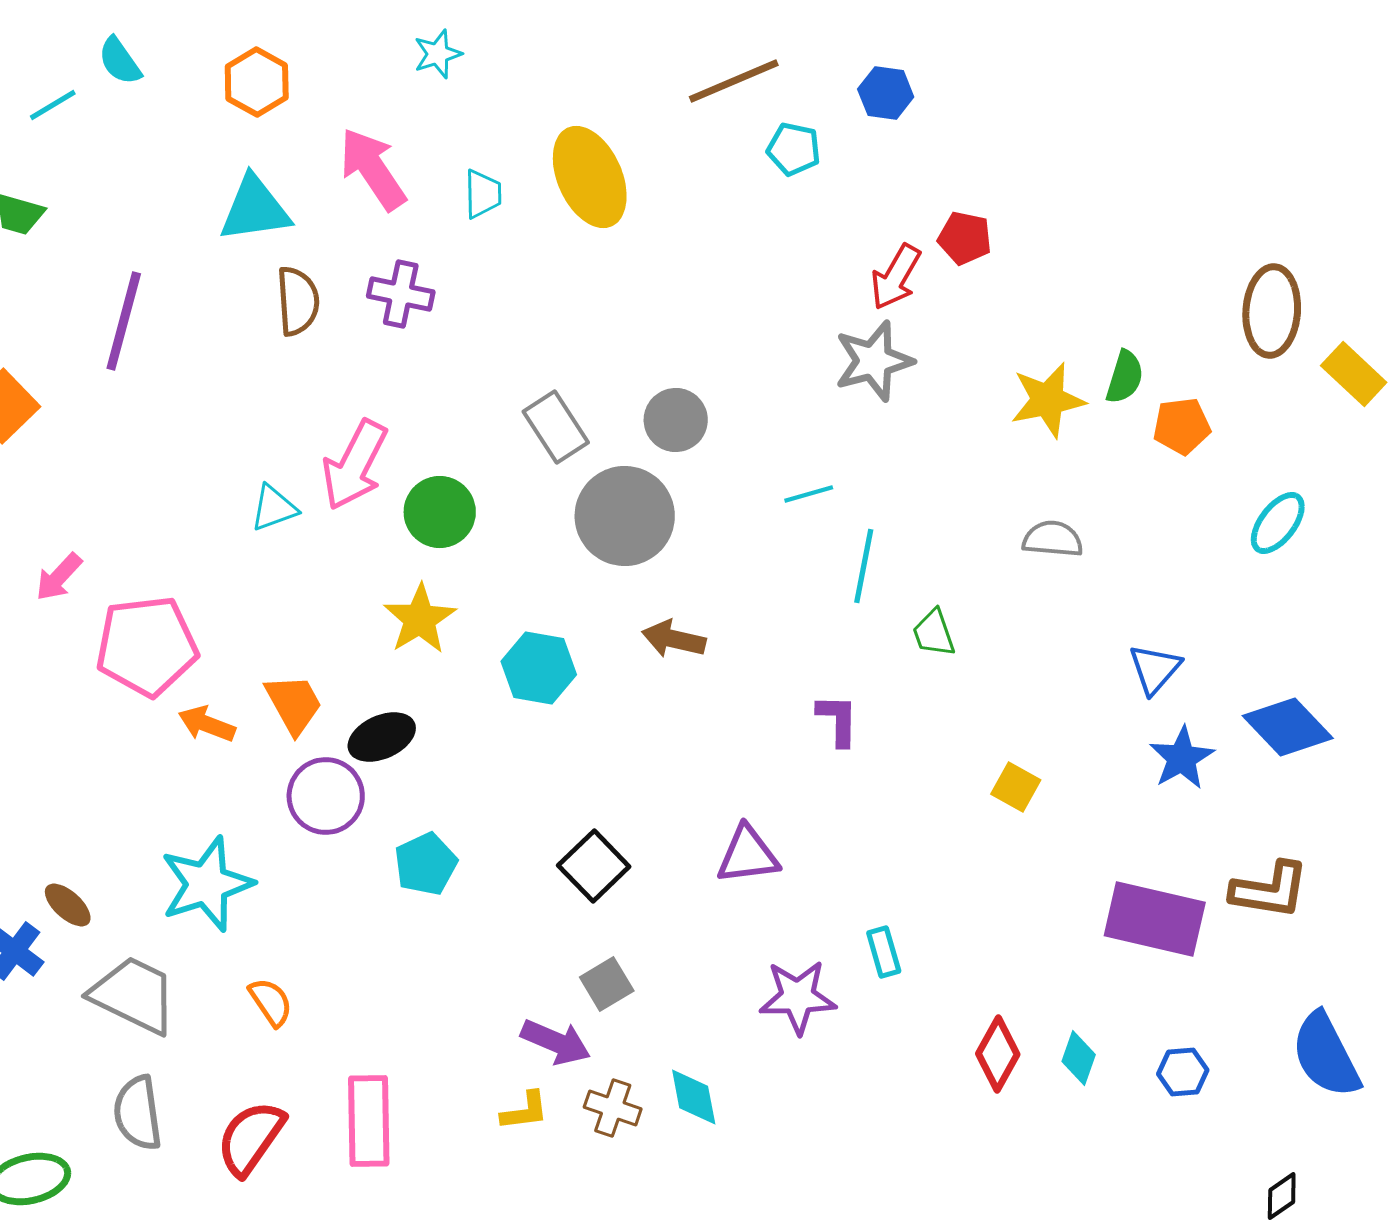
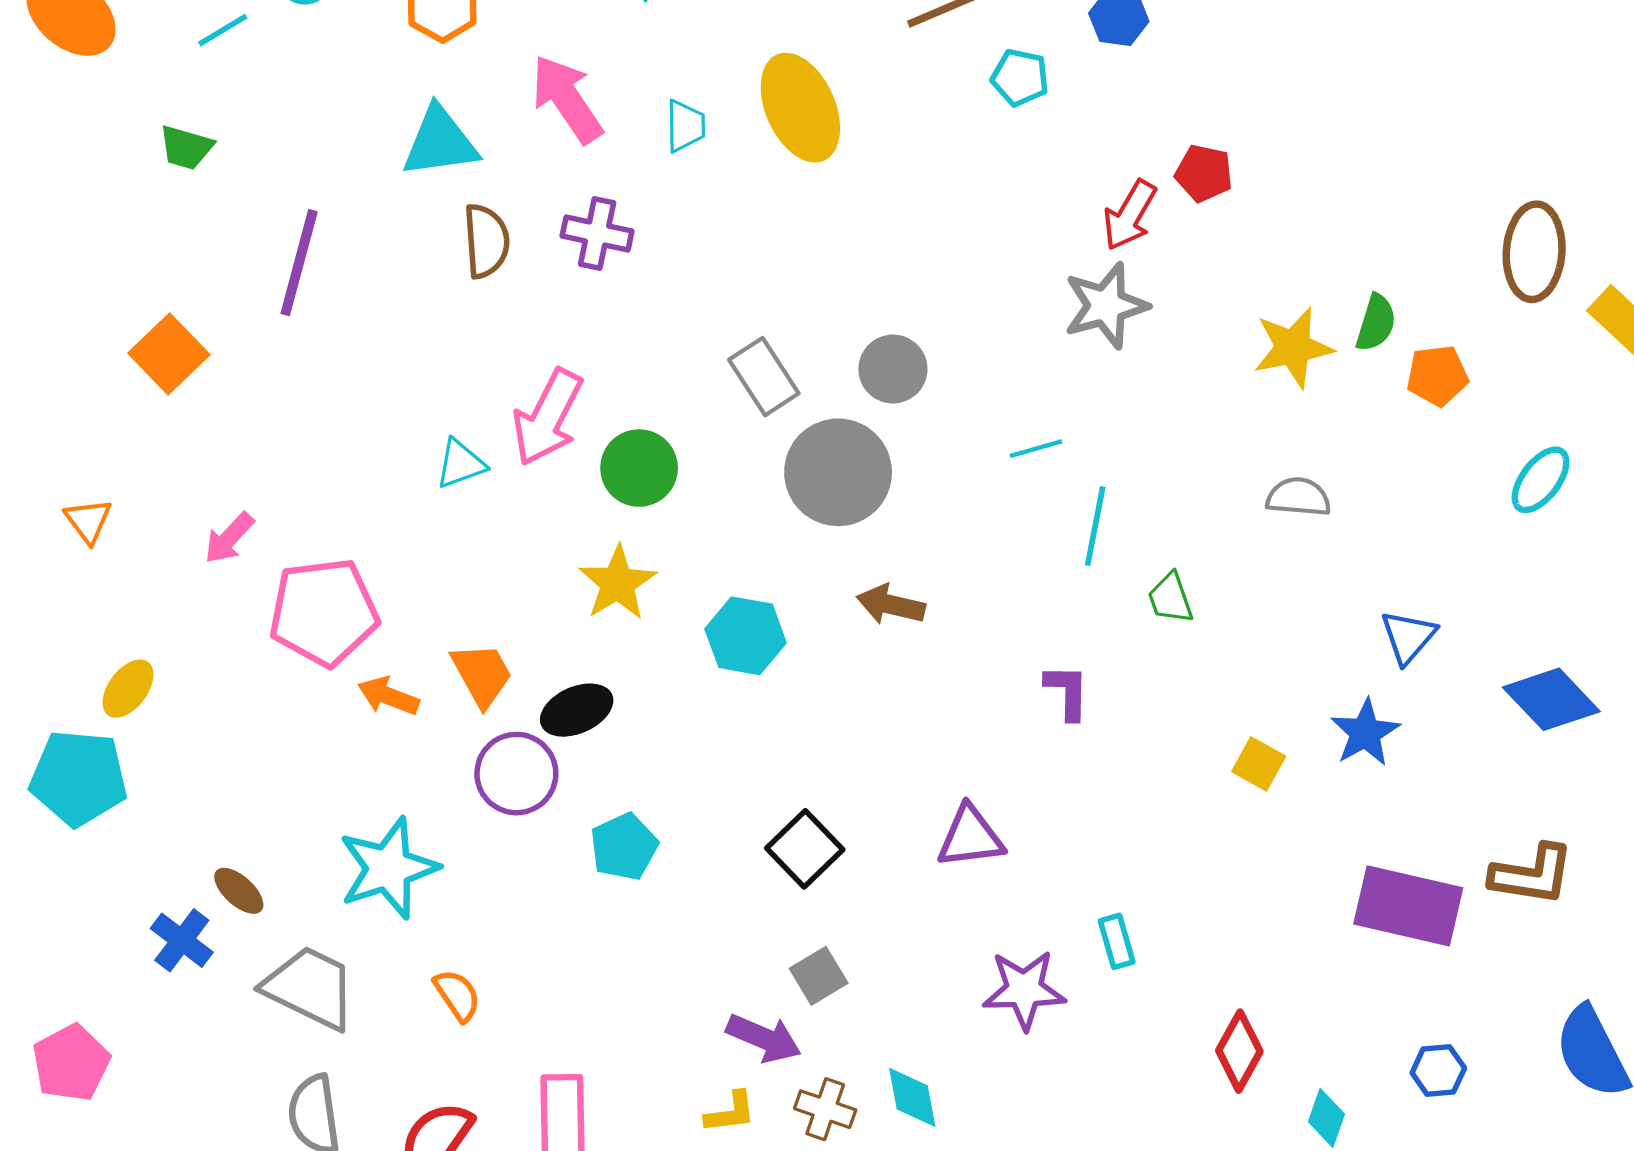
blue star: (1182, 758) -> (1365, 733), moved
cyan diamond: (1079, 1058) -> (1326, 1118), moved

